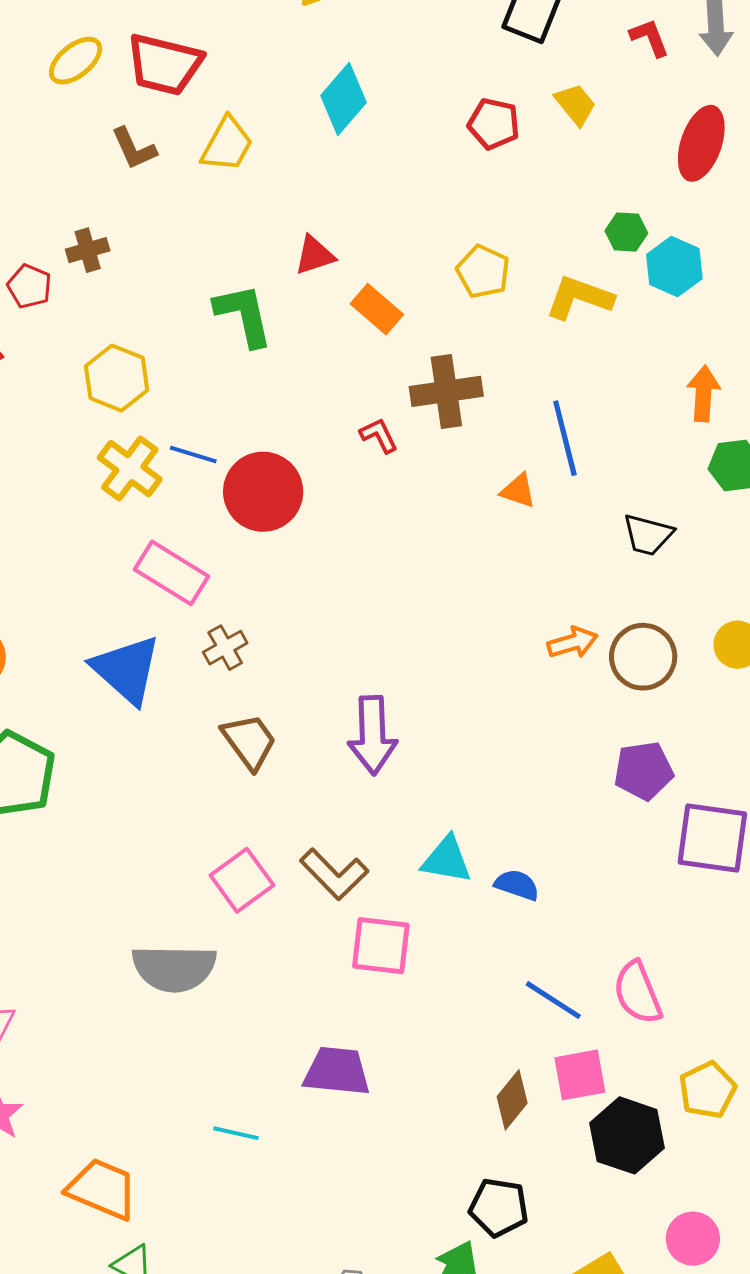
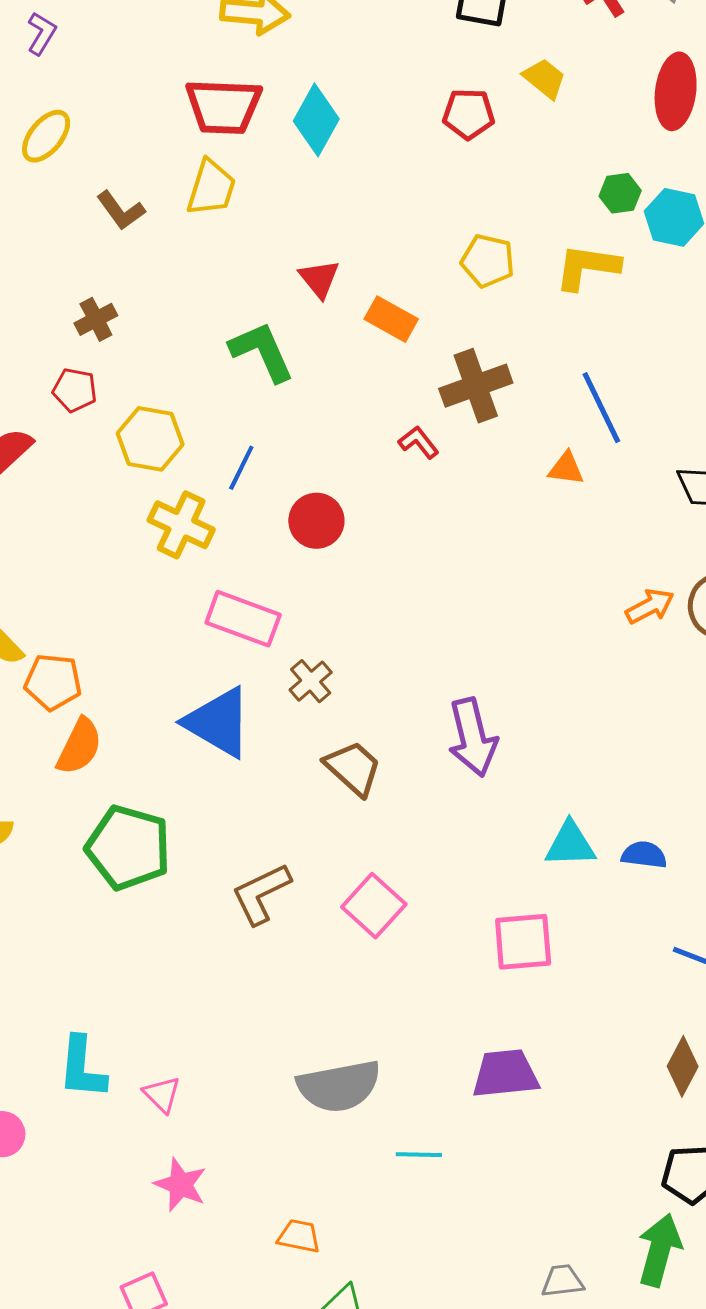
red trapezoid: (164, 64) -> (224, 107), moved
red triangle: (315, 255) -> (319, 279), turned -39
red pentagon: (29, 286) -> (75, 390), moved
blue line: (193, 455) -> (241, 468), moved, turned -69
red circle: (263, 492) -> (316, 521), size x0.7
brown L-shape: (334, 874) -> (261, 894), moved, turned 120
gray semicircle: (174, 968) -> (339, 1086), moved
orange trapezoid: (102, 1189) -> (299, 1236), size x0.6

